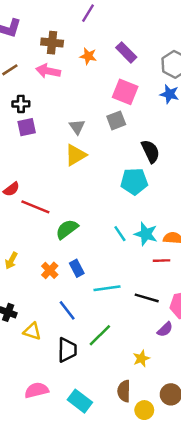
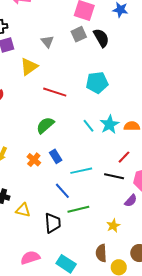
black semicircle: (150, 151) -> (101, 38), moved
yellow triangle: (75, 155) -> (29, 67), moved
red line: (35, 207) -> (55, 92), moved
cyan star: (146, 234) -> (110, 124), turned 30
red line: (161, 261) -> (124, 157), moved, turned -40
blue line: (67, 310) -> (62, 191), moved
green line: (100, 335) -> (78, 209), turned 35

